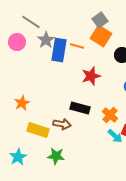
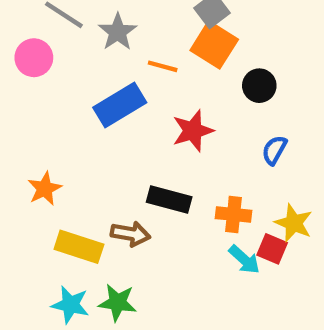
gray star: (46, 40) -> (118, 32), moved
blue rectangle: (59, 50) -> (120, 105), moved, turned 50
orange cross: (110, 115) -> (234, 214), turned -35
cyan star: (18, 157) -> (70, 305), moved, turned -30

